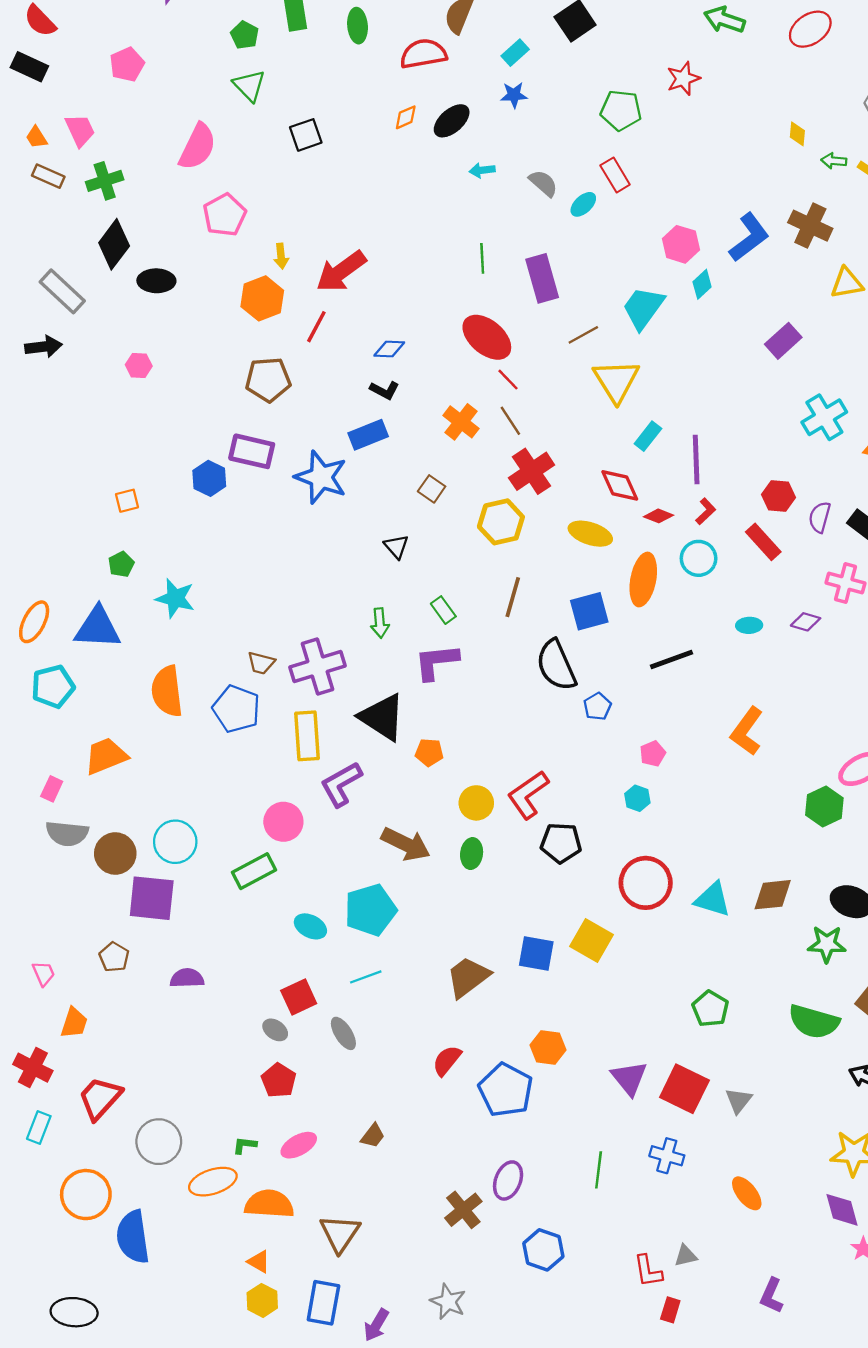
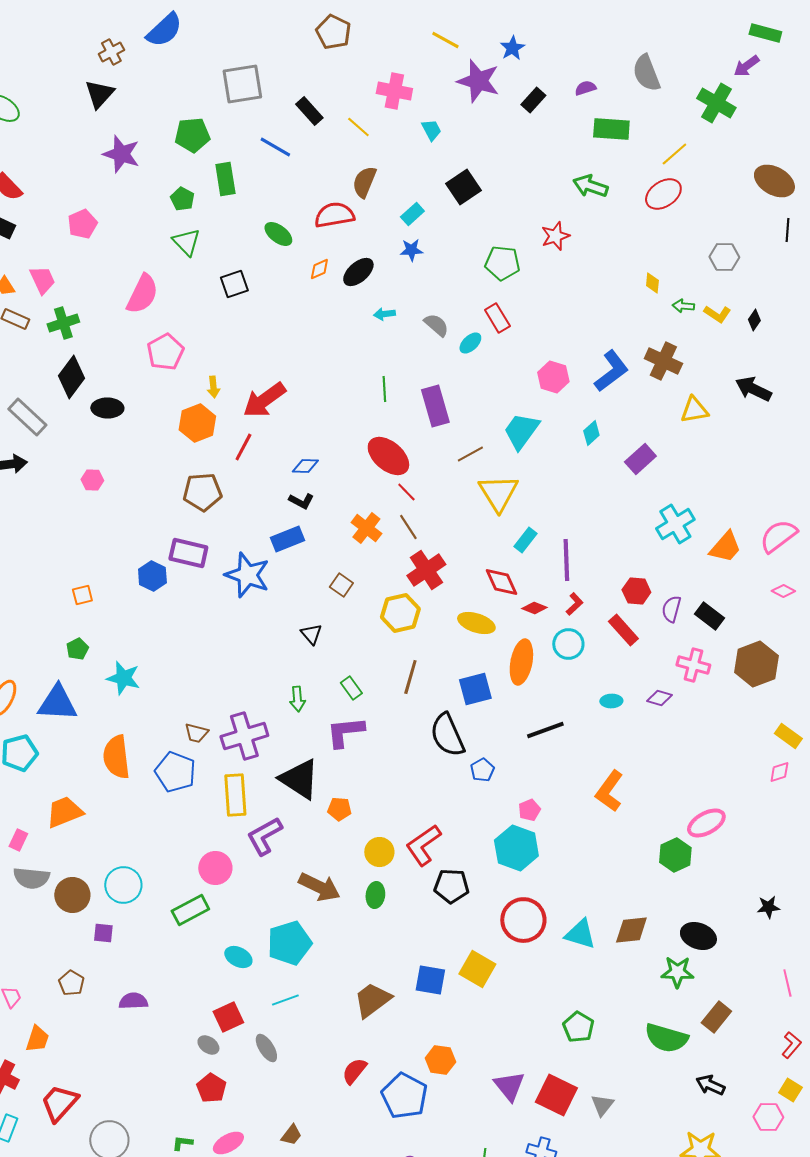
green ellipse: (358, 26) -> (278, 234), moved, turned -48
cyan diamond: (702, 284) -> (591, 433), moved
cyan hexagon: (637, 798) -> (516, 848), size x2.0
purple square: (152, 898) -> (103, 933), size x0.5

